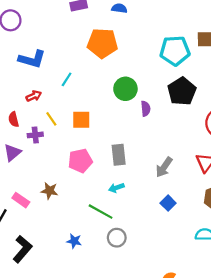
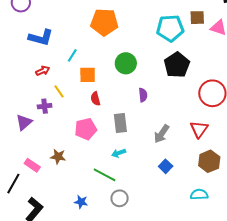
purple semicircle: (146, 109) -> (143, 95), moved
red semicircle: (14, 119) -> (95, 99), moved
orange square: (81, 120) -> (88, 75), moved

